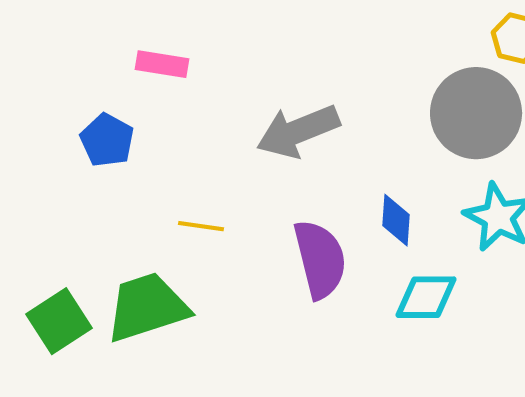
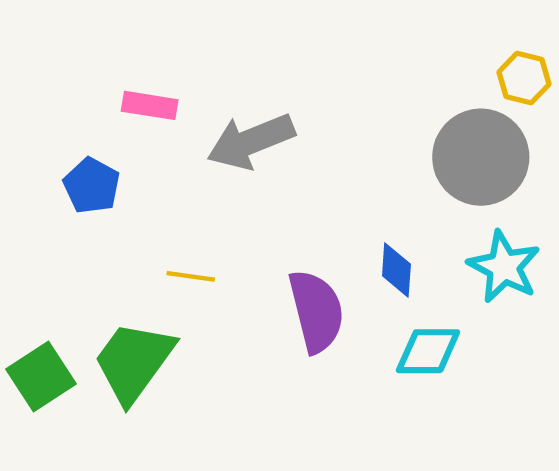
gray arrow: (298, 131) -> (251, 141), moved
green trapezoid: (147, 307) -> (134, 362), turned -36

